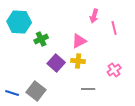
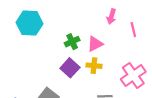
green cross: (41, 39) -> (72, 42), moved
pink cross: (114, 70) -> (133, 75), size x1.6

